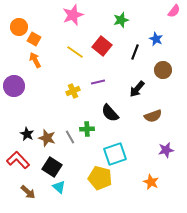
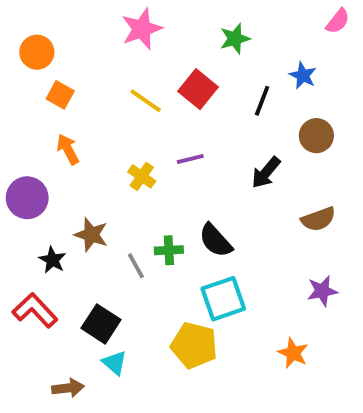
orange square: (34, 39) -> (60, 95), moved
orange arrow: (35, 60) -> (68, 149), moved
purple circle: (14, 86) -> (27, 198), moved
yellow cross: (73, 91) -> (142, 176), turned -32
black semicircle: (110, 113) -> (215, 240), moved
brown semicircle: (153, 116) -> (318, 219), moved
brown star: (47, 138) -> (91, 235), moved
brown arrow: (28, 192) -> (68, 388), moved, turned -49

